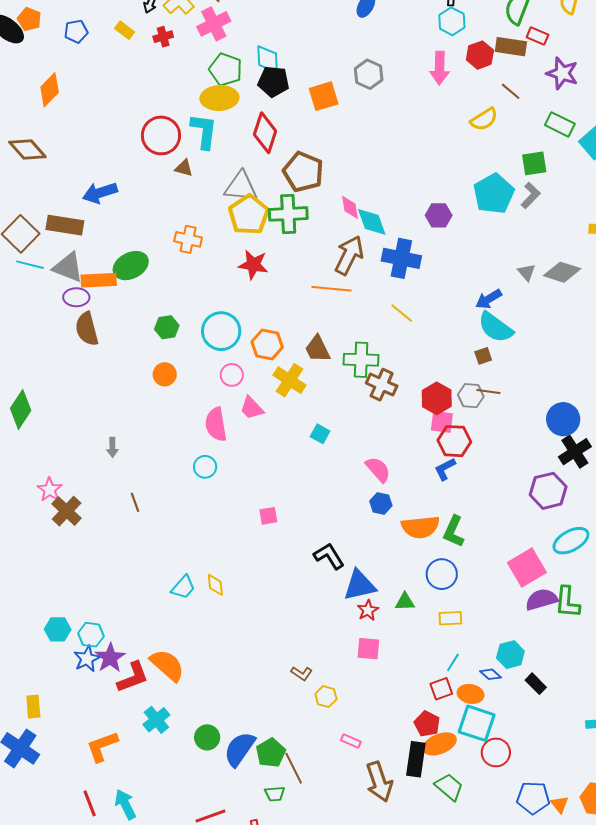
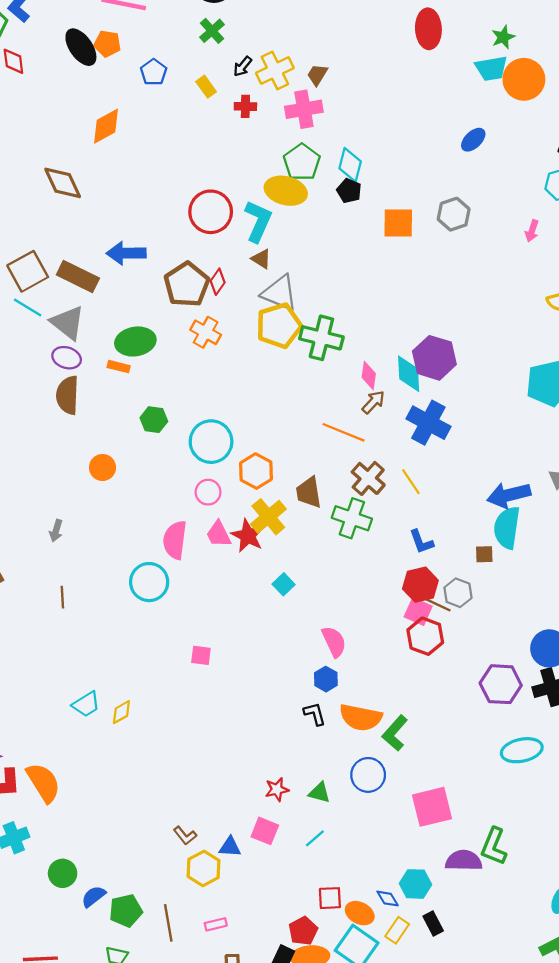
orange pentagon: (29, 19) -> (107, 44), turned -30
blue pentagon: (76, 31) -> (154, 72), turned 30
pink arrow: (440, 68) -> (532, 231), size x0.6
black pentagon: (273, 82) -> (349, 191), size x0.7
red diamond: (265, 133) -> (218, 282), moved, size x0.6
brown triangle: (184, 168) -> (261, 259), moved
brown pentagon: (303, 172) -> (187, 285), moved
pink diamond: (350, 207) -> (369, 375), moved
purple hexagon: (439, 215) -> (434, 358), moved, size x1.5
brown arrow: (349, 255) -> (373, 402), size x0.6
red star: (253, 265) -> (248, 536), moved
orange rectangle: (99, 280) -> (119, 367), moved, size x0.6
blue arrow: (489, 299) -> (509, 495), size x1.4
cyan semicircle: (496, 327) -> (507, 528), turned 45
orange circle: (165, 374) -> (102, 467), moved
brown cross: (382, 385) -> (368, 478), moved
brown line: (488, 392) -> (438, 605), moved
cyan circle: (205, 467) -> (149, 582), size x1.5
blue L-shape: (445, 469) -> (421, 542), moved, turned -100
purple hexagon: (548, 491) -> (501, 684), moved
cyan ellipse: (571, 541) -> (522, 750), moved
black L-shape: (329, 556) -> (315, 714), moved, size x0.7
pink square: (527, 568) -> (432, 807), moved
yellow diamond: (215, 585) -> (121, 712), turned 50
blue triangle: (359, 585) -> (230, 847), moved, size x0.6
purple semicircle: (542, 599) -> (464, 861), moved
yellow rectangle: (450, 618) -> (397, 930), moved, turned -70
cyan line: (453, 662) -> (315, 838), moved
yellow hexagon: (326, 697) -> (203, 868), size x1.4
pink rectangle: (351, 741) -> (216, 924), turned -54
blue semicircle: (240, 749) -> (94, 896), size x0.6
brown line: (294, 768) -> (168, 923), moved

